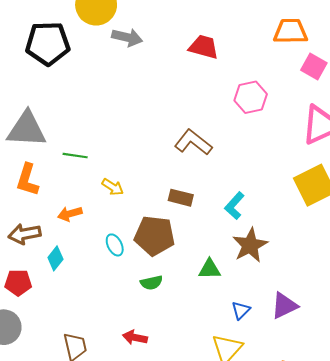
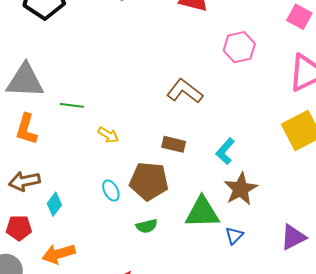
orange arrow: (70, 214) -> (59, 254), moved, size x1.4
green triangle: (210, 269) -> (202, 212), size x1.6
purple triangle: (284, 306) -> (293, 237), moved
blue triangle: (241, 310) -> (234, 236), moved

